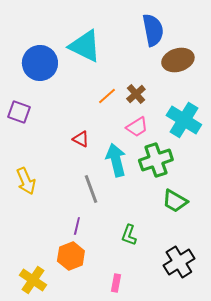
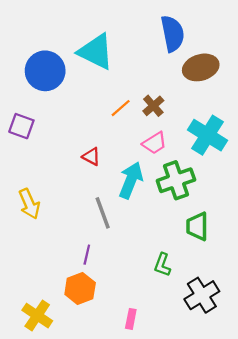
cyan arrow: (116, 160) -> (131, 180), turned 36
green trapezoid: (175, 201) -> (197, 226), turned 60
green L-shape: (129, 235) -> (162, 265), moved

